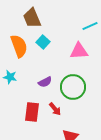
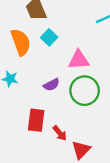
pink triangle: (79, 51) -> (79, 60), moved
red arrow: (55, 109) -> (60, 133), moved

